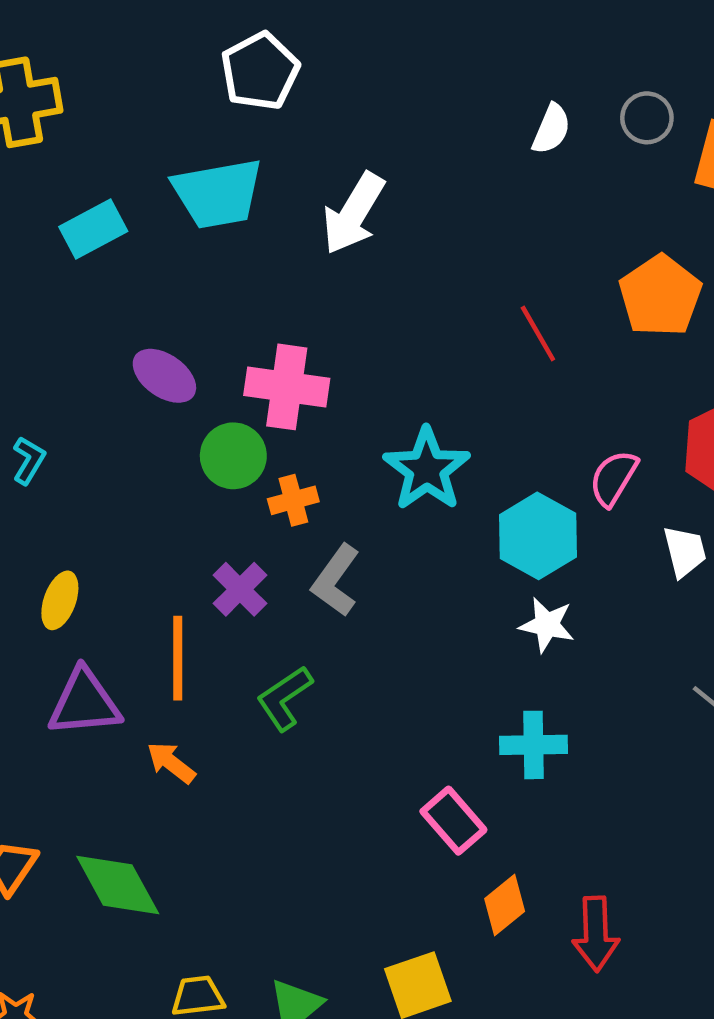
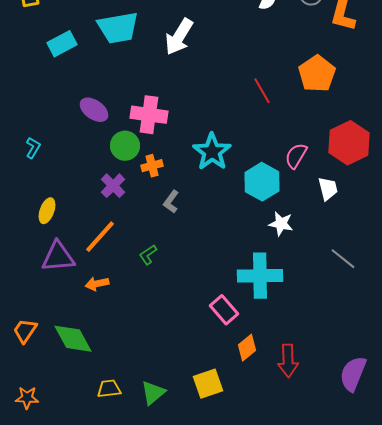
gray L-shape: (336, 580) -> (171, 202), size x0.7
purple cross: (240, 589) -> (113, 186), moved
white star: (547, 625) -> (281, 224), moved
orange line: (178, 658) -> (100, 237), turned 42
green L-shape: (284, 698) -> (148, 255), size x0.7
cyan cross: (534, 745) -> (260, 276), size x1.5
orange arrow: (171, 763) -> (97, 284), turned -50

